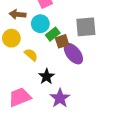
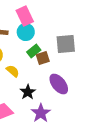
cyan circle: (40, 24) -> (26, 32), moved
purple ellipse: (73, 54) -> (59, 84), moved

